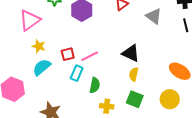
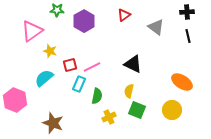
yellow star: (39, 46) -> (50, 51), moved
yellow semicircle: (134, 74) -> (129, 91), moved
yellow cross: (107, 106) -> (109, 117), turned -32

